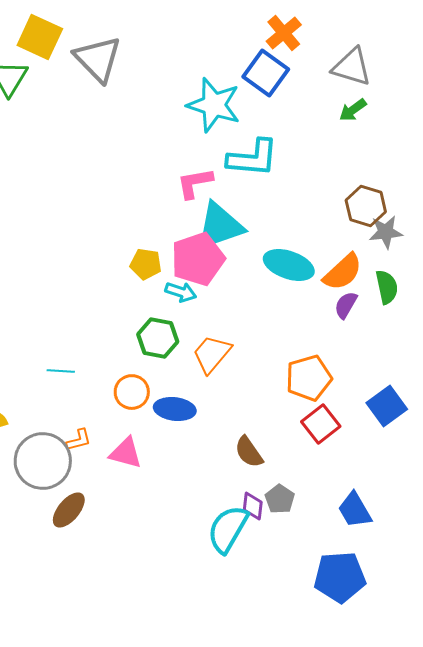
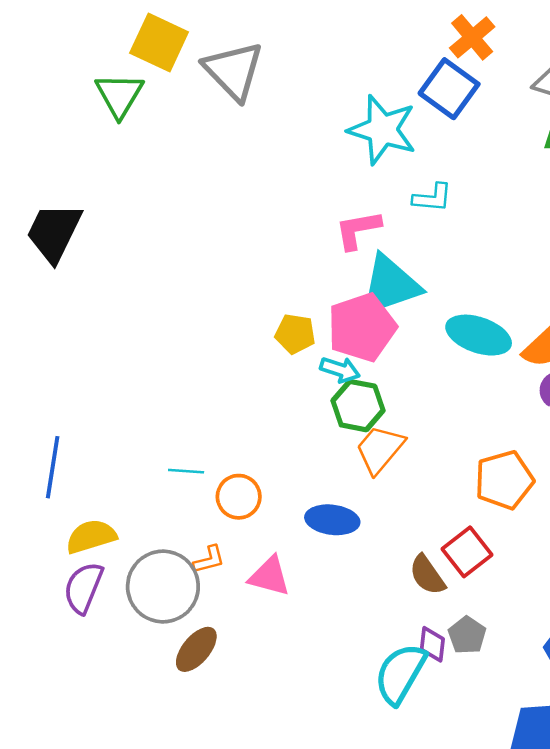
cyan L-shape: (253, 158) -> (432, 198), size x0.6
green hexagon: (158, 338) -> (358, 406), moved
orange circle: (132, 392) -> (239, 497), moved
red square: (321, 424) -> (467, 552), moved

